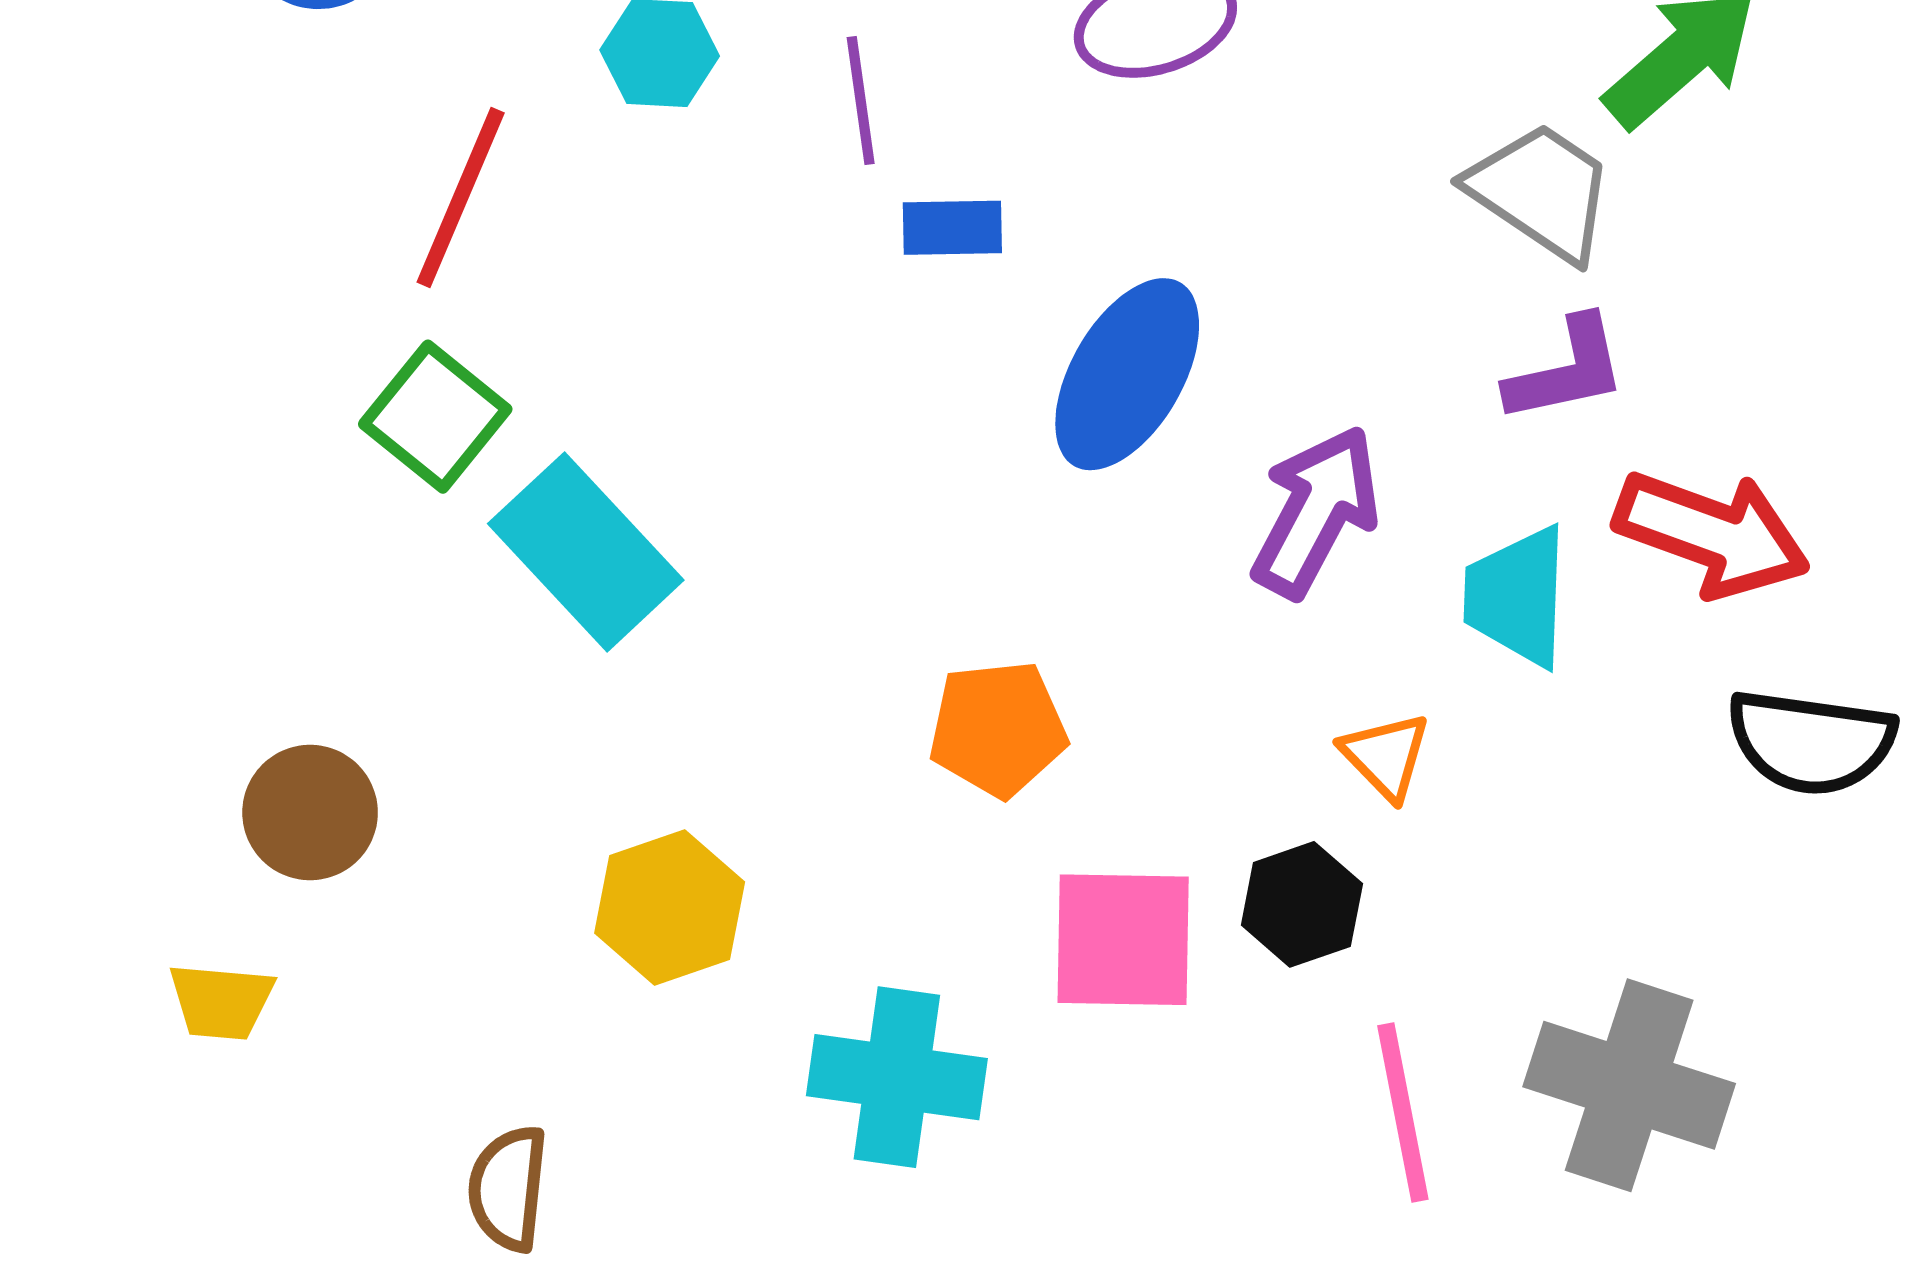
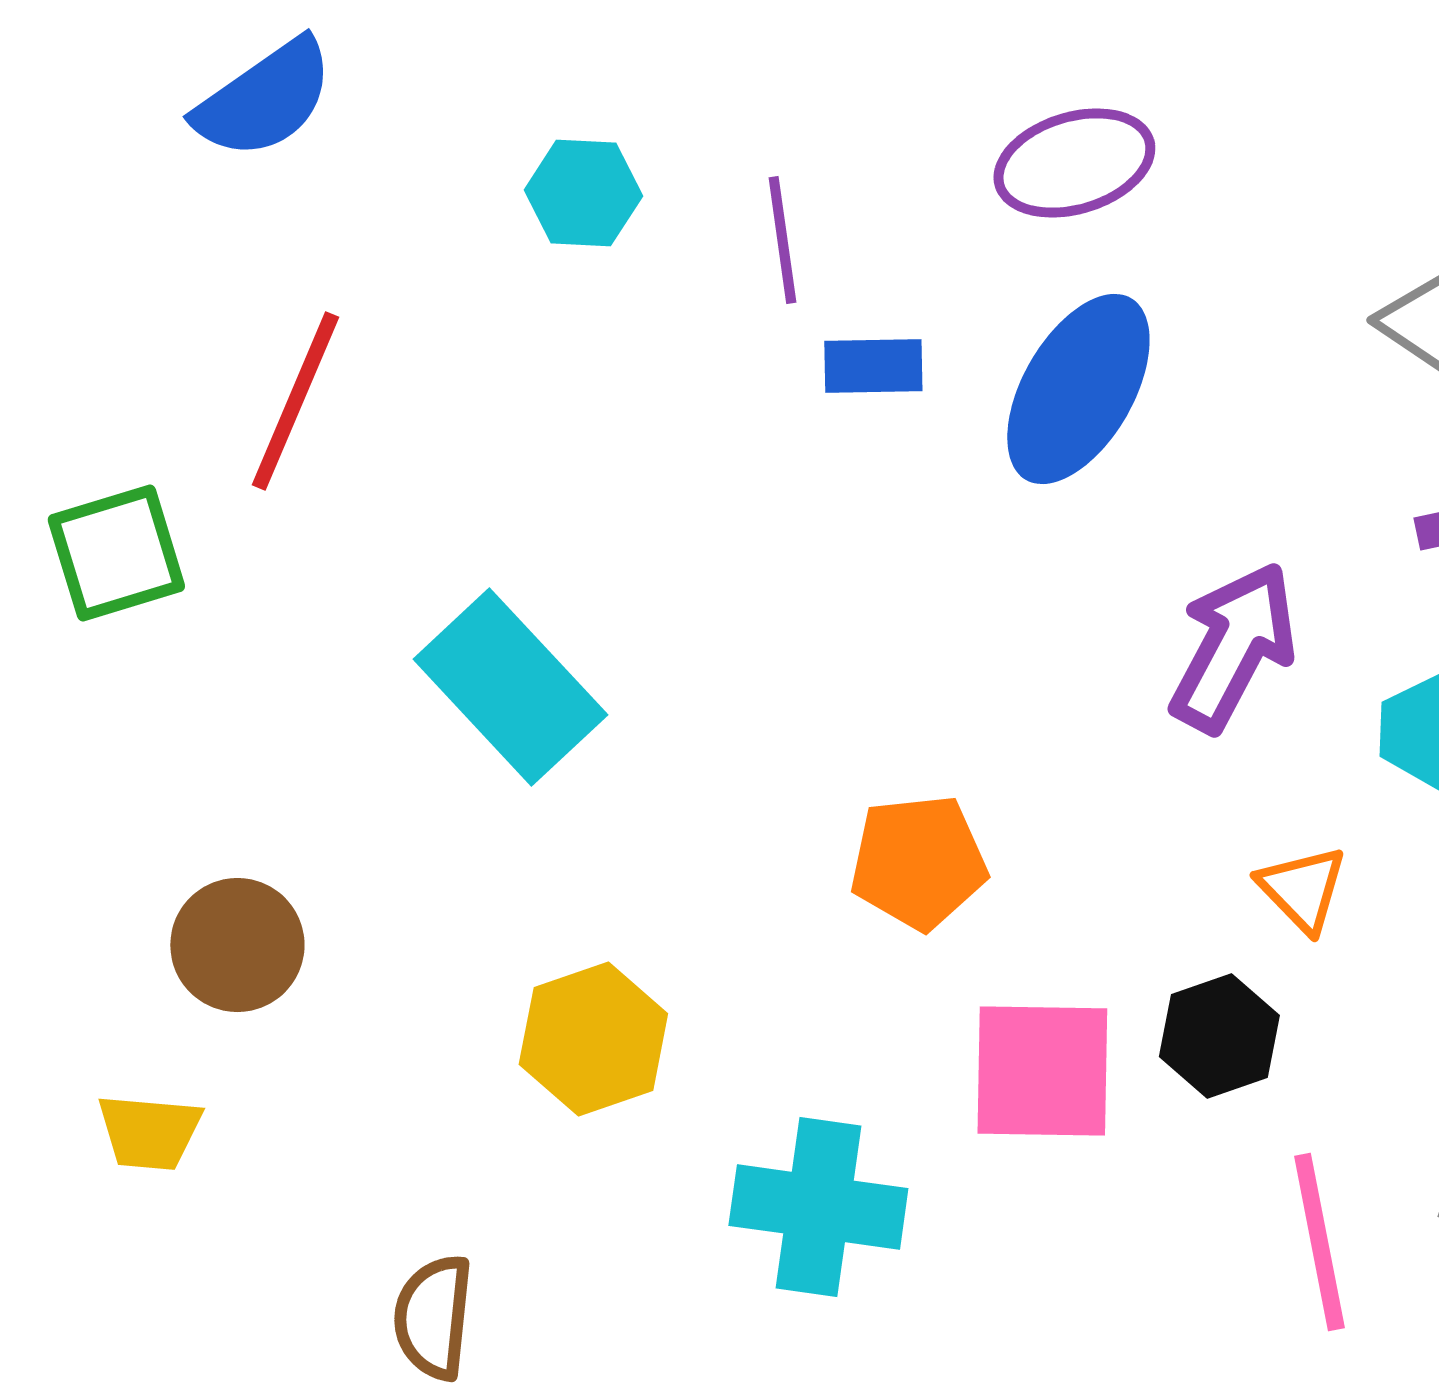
red line: (461, 197) -> (295, 401), moved
blue ellipse: (1127, 374) -> (1078, 389), moved
green square: (435, 417) -> (116, 553), moved, turned 34

